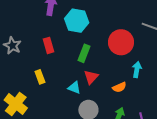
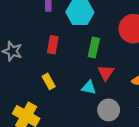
red rectangle: (49, 45) -> (53, 45), turned 35

